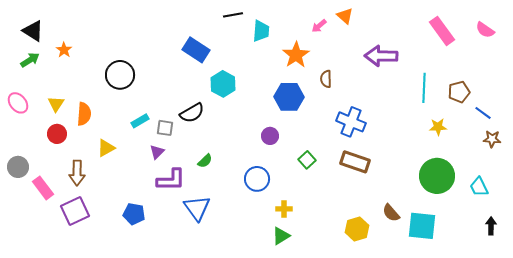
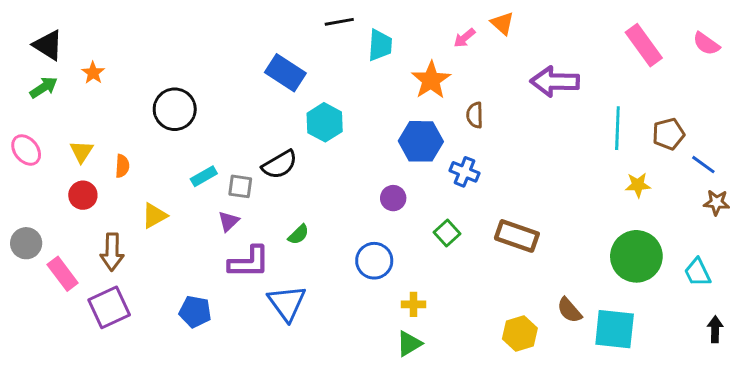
orange semicircle: (84, 114) -> (122, 166), size x0.7
blue cross: (351, 122) -> (465, 172), moved, size x0.7

